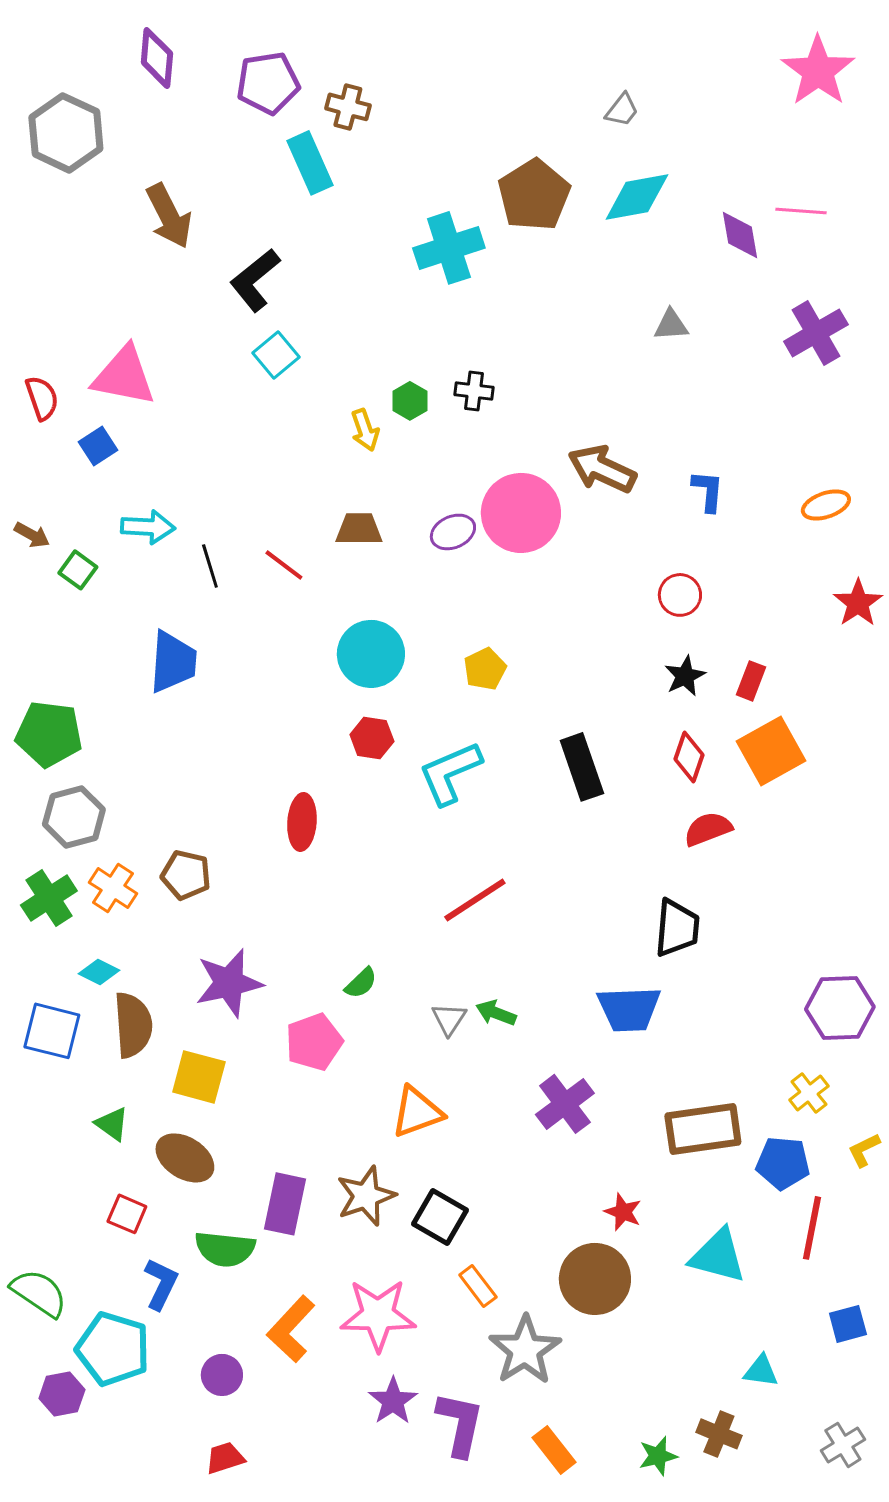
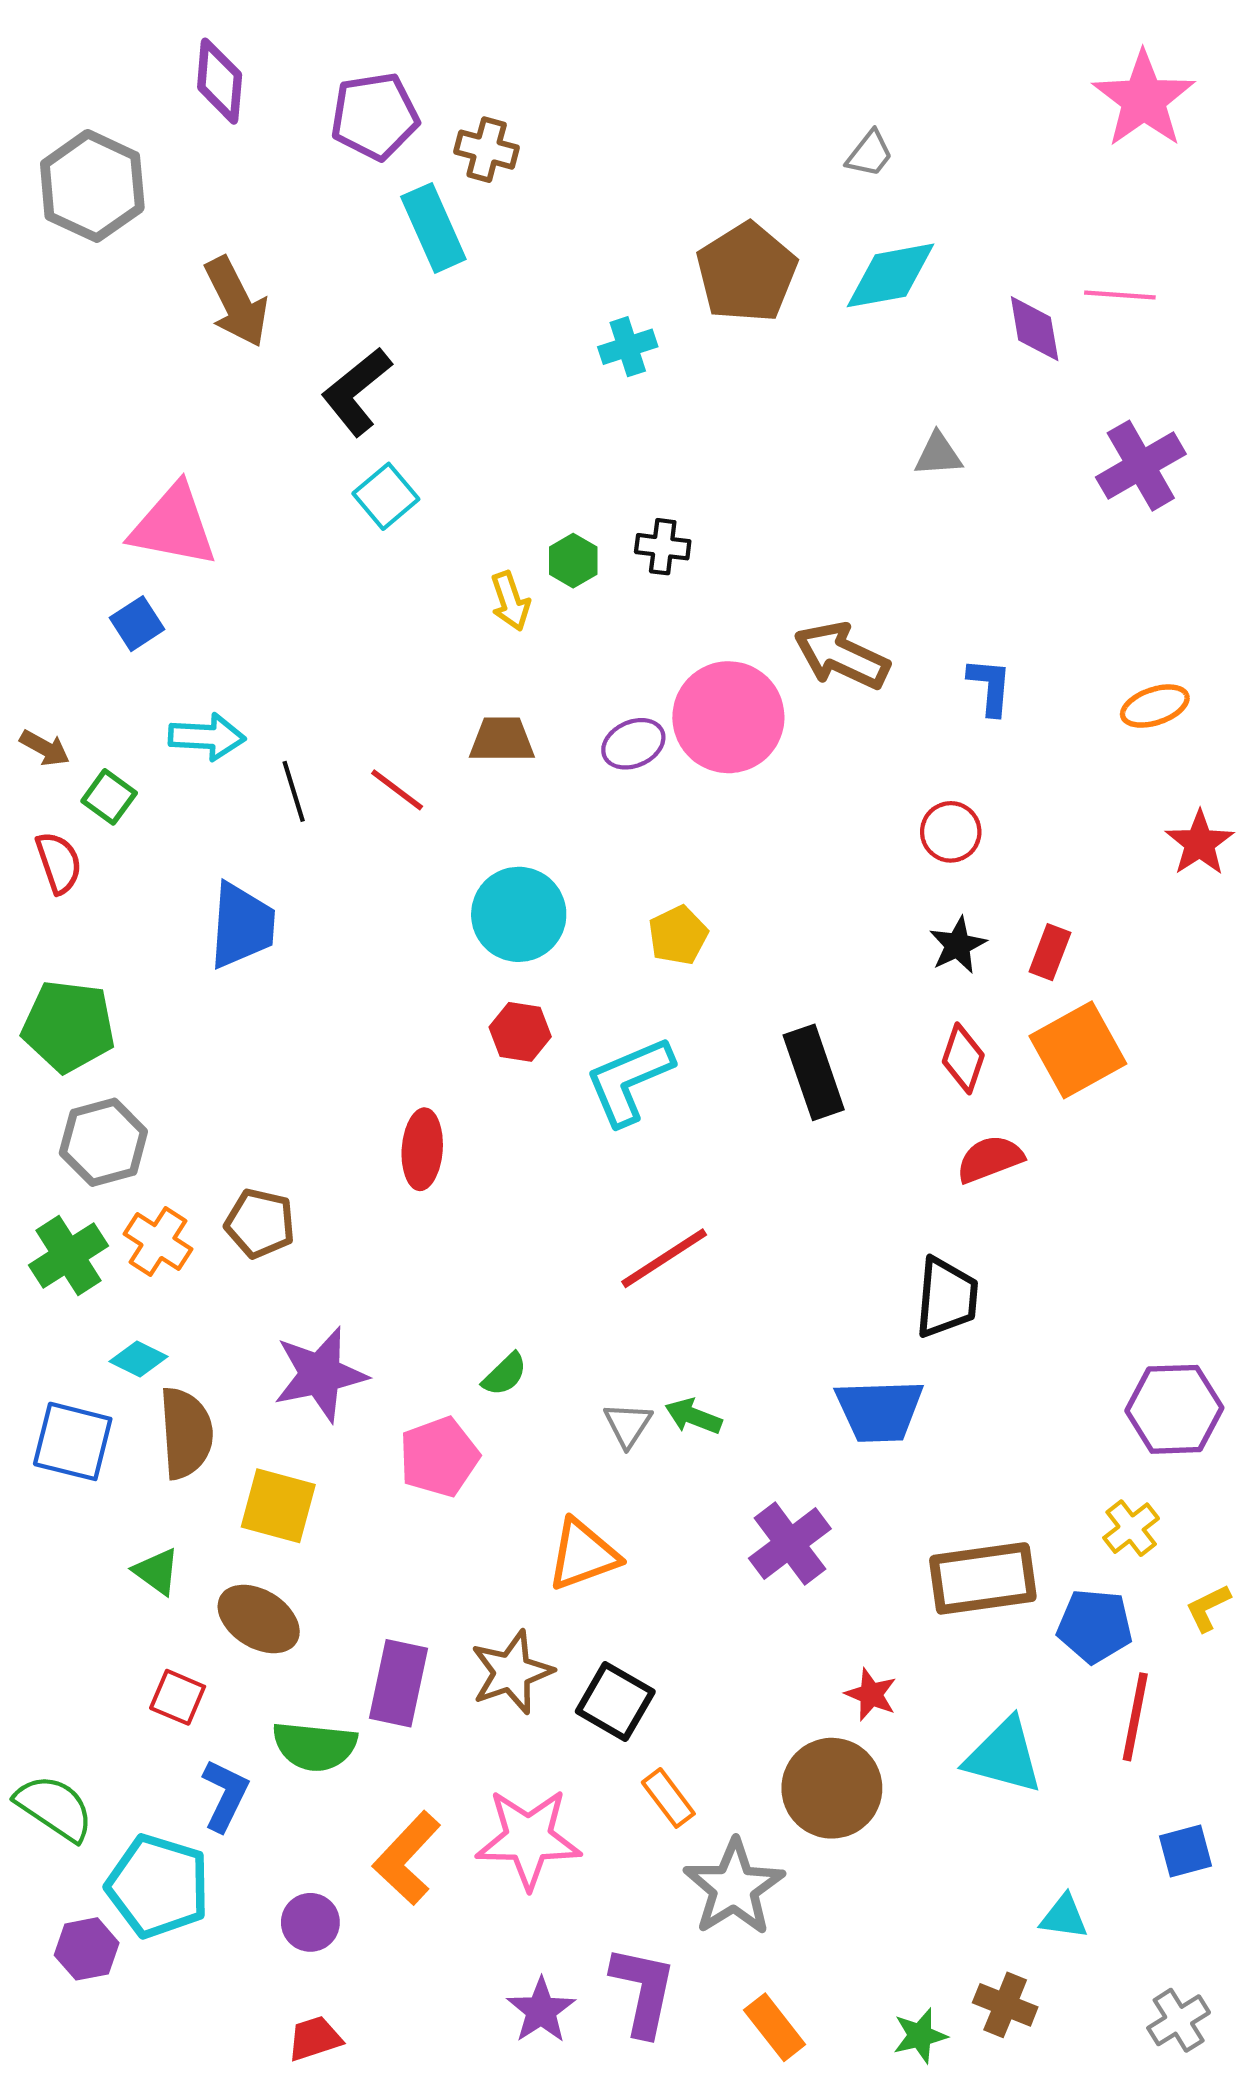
cyan cross: (449, 248) -> (628, 347), size x0.6
red semicircle: (42, 398) -> (59, 863), moved
purple star: (393, 1401) -> (541, 2010), moved

